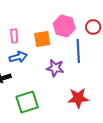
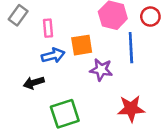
orange square: (42, 39) -> (82, 45), moved

